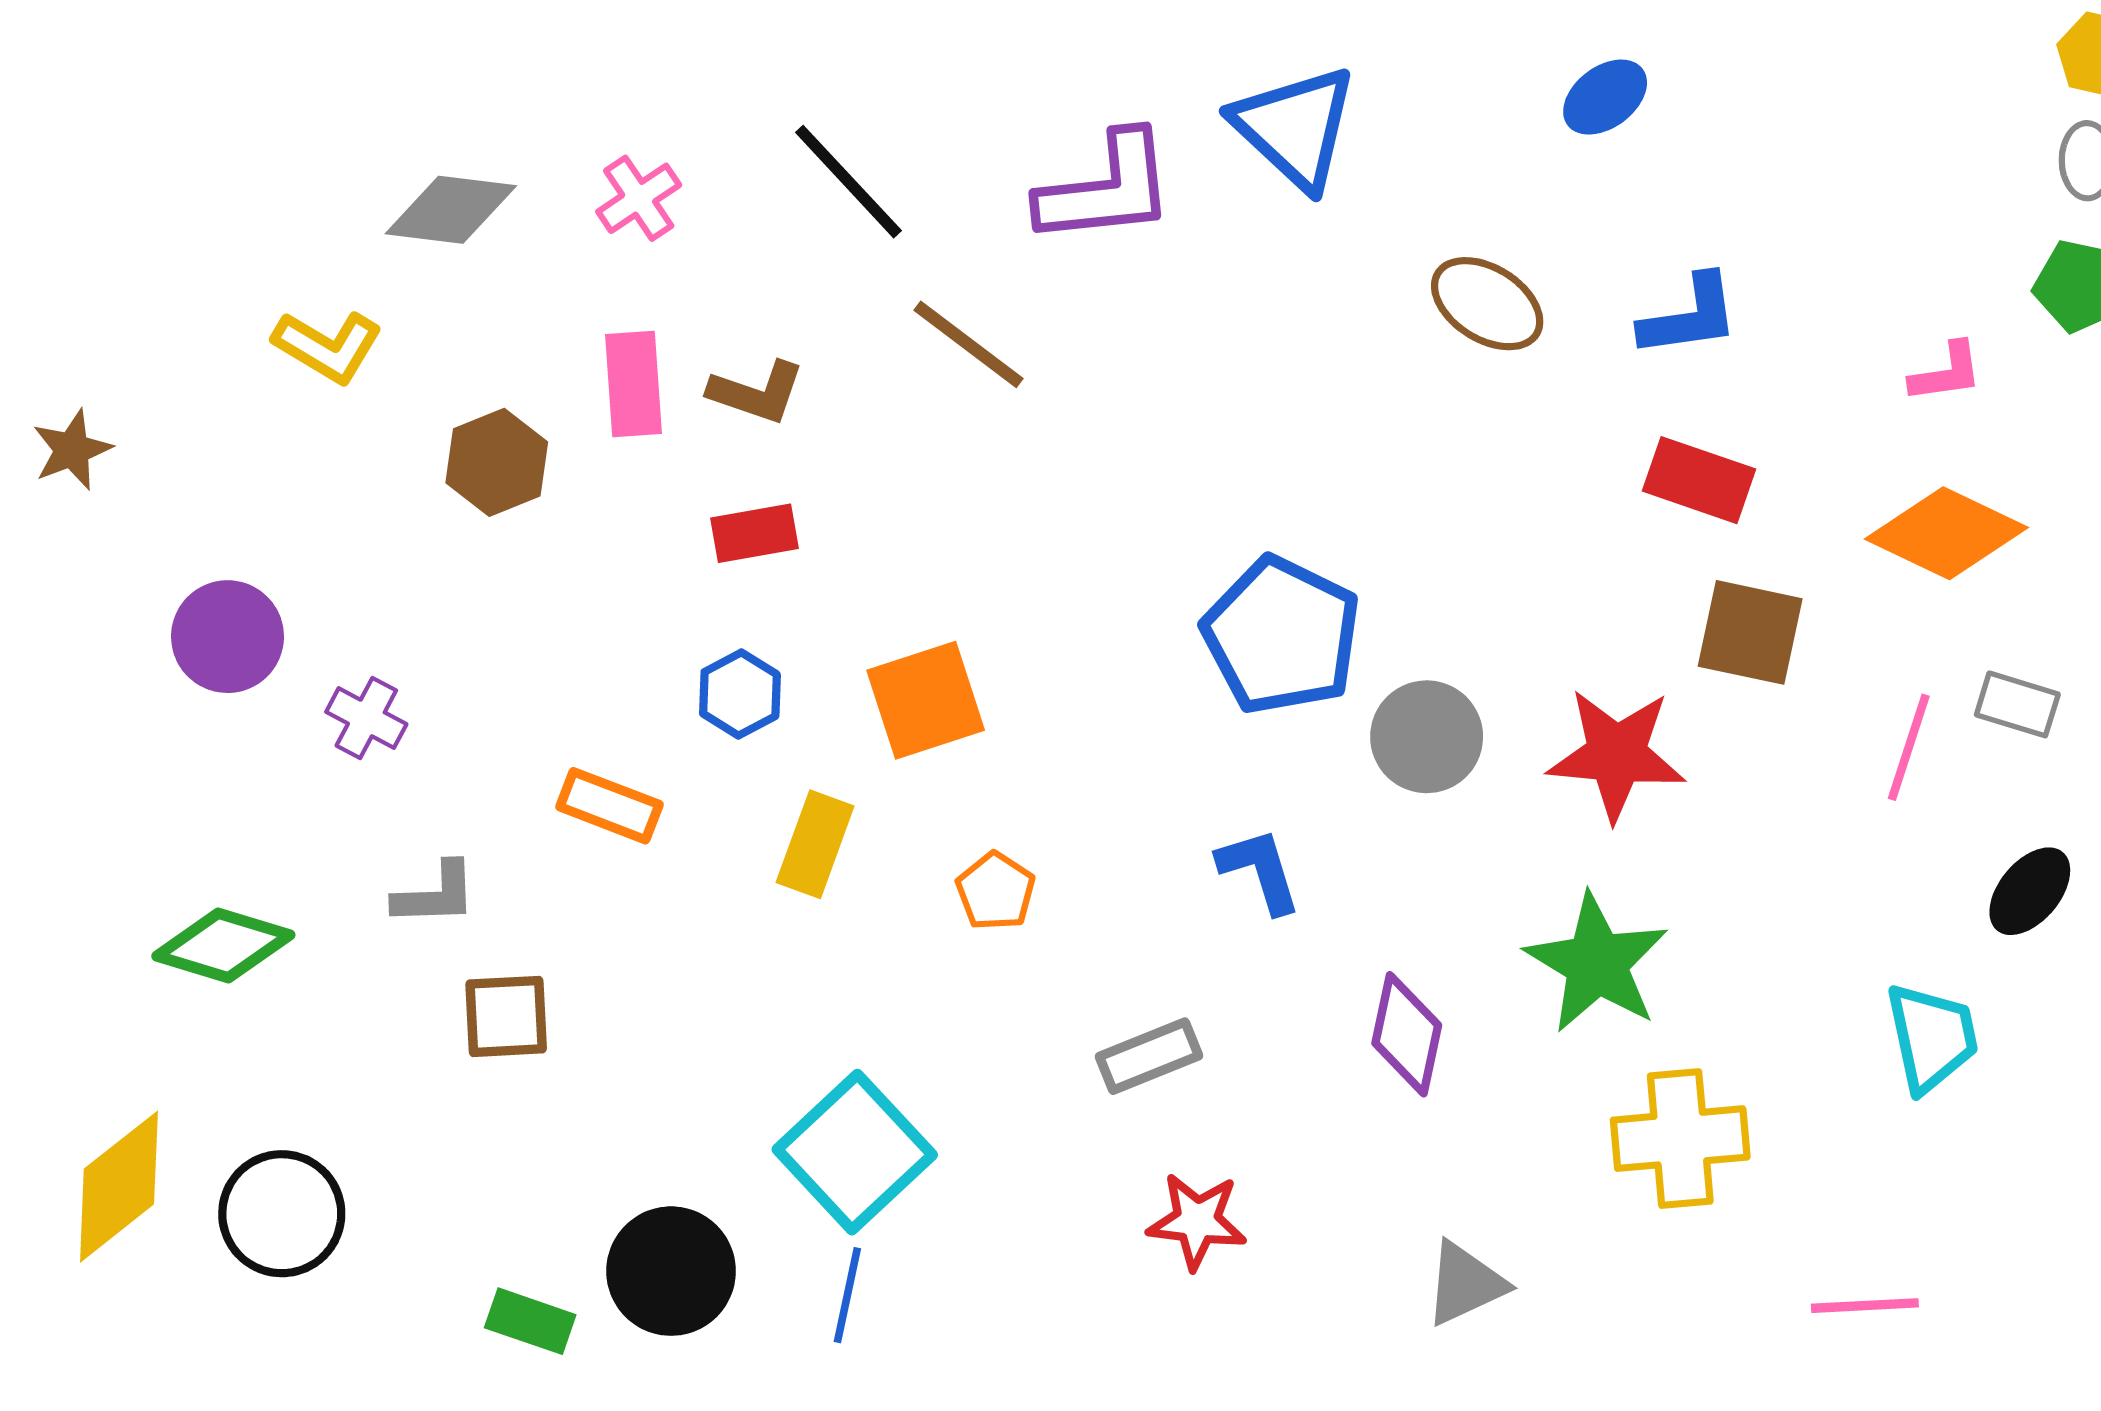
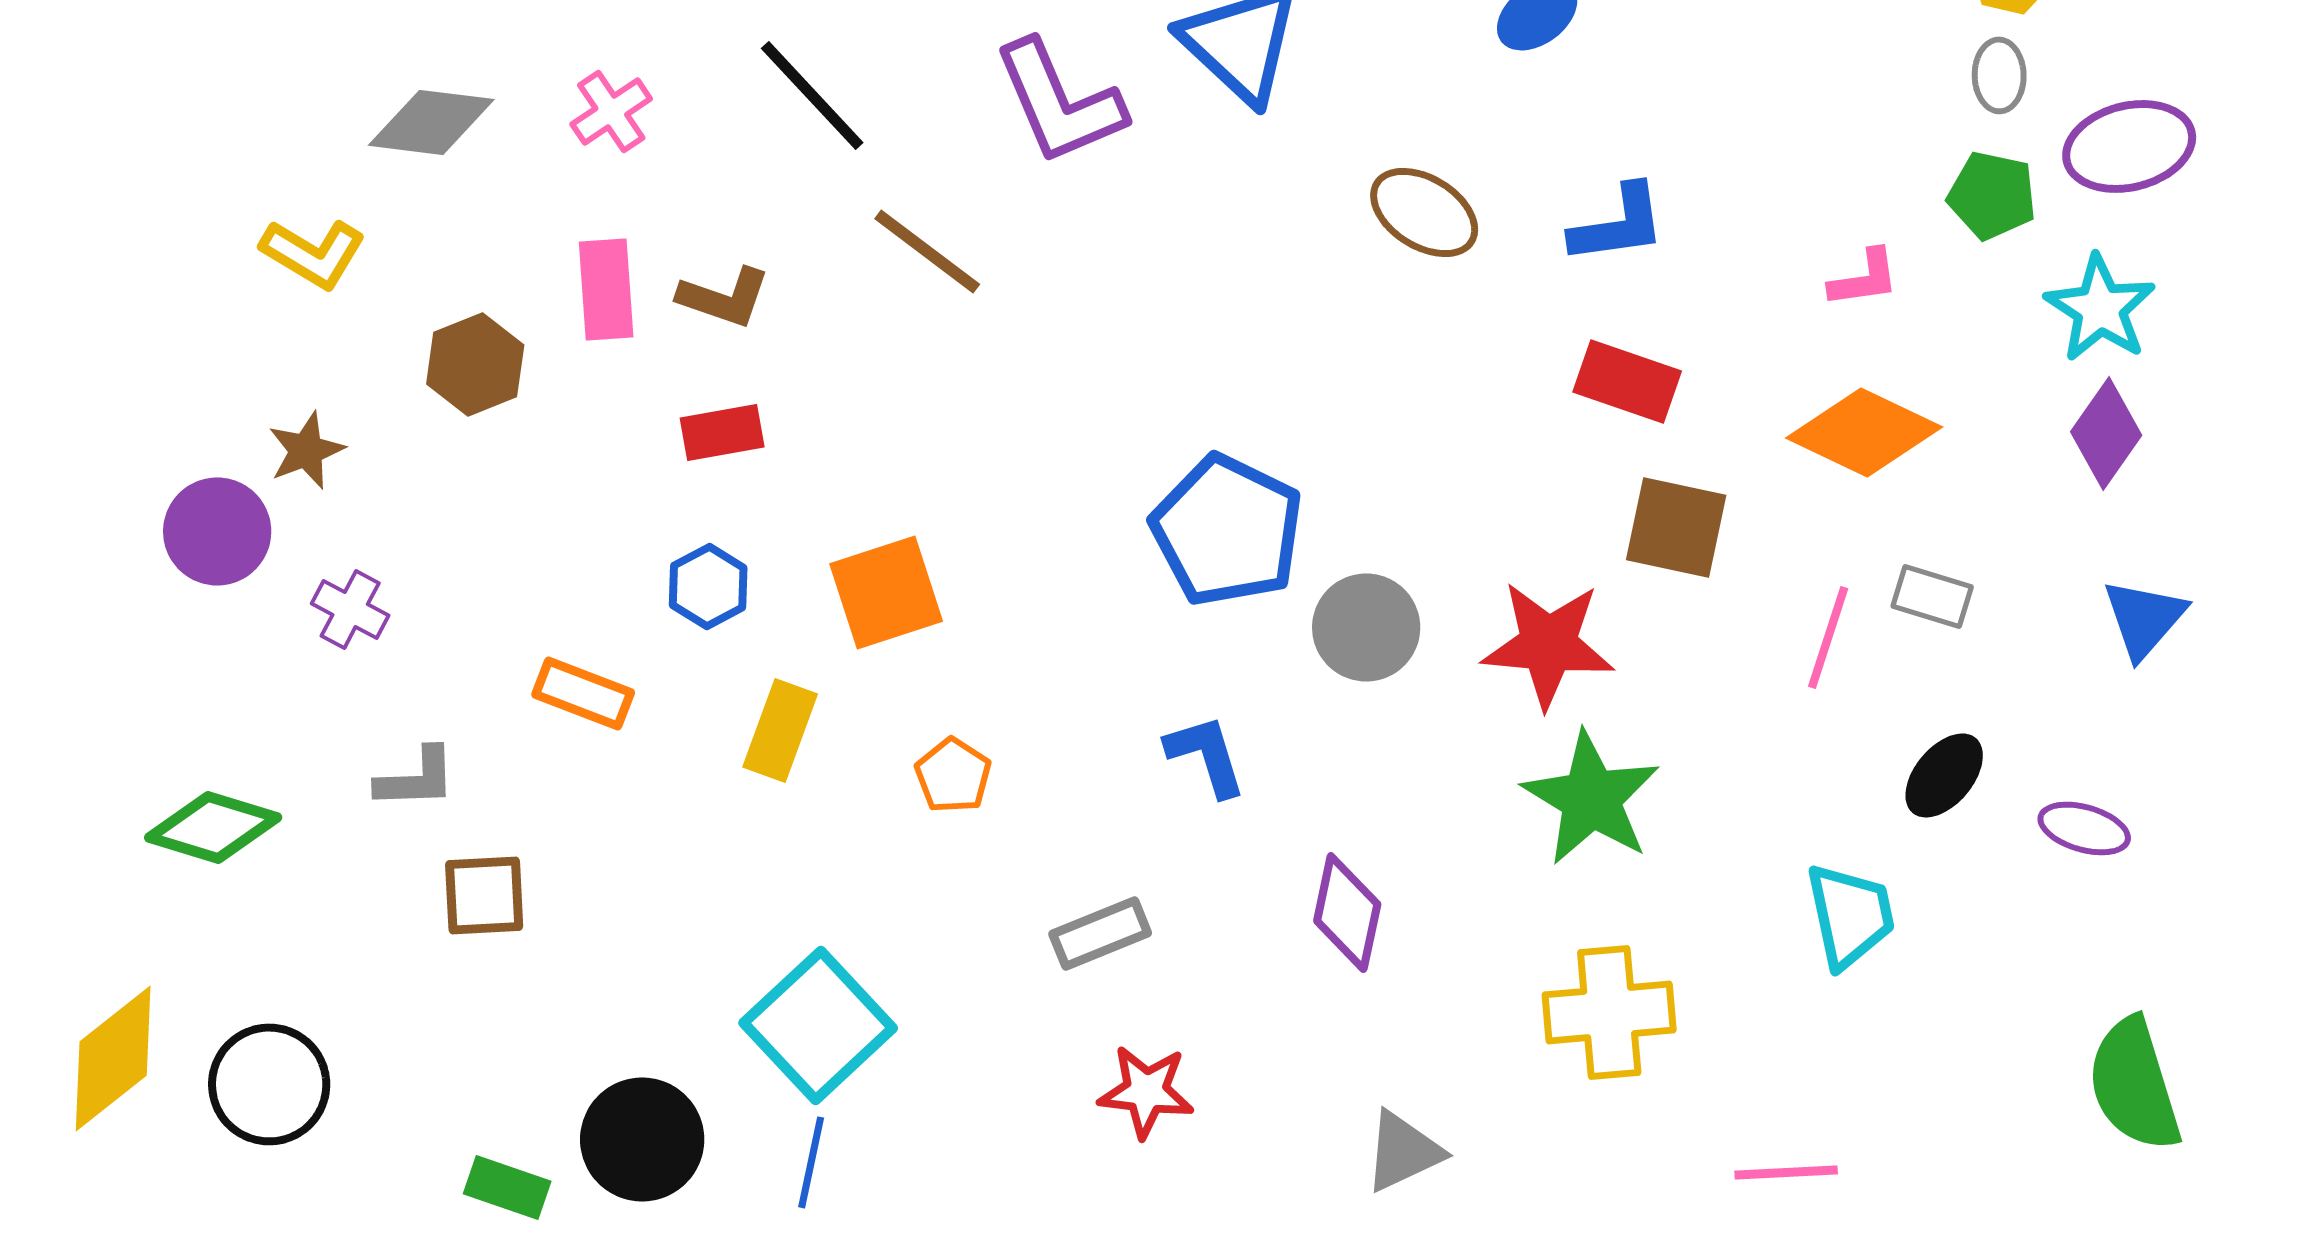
purple L-shape: (1106, 189) -> (1059, 102), turned 73
brown star: (72, 450) -> (306, 450), moved
green star: (1597, 963) -> (1591, 798), moved

